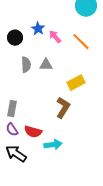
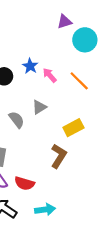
gray semicircle: (26, 65) -> (17, 120), moved, turned -35
gray triangle: (46, 65) -> (39, 107), turned -32
cyan arrow: (53, 145) -> (45, 210), moved

